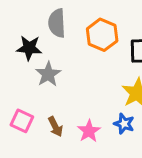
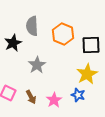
black star: (29, 48) -> (13, 43), turned -30
gray star: (48, 74) -> (37, 65), moved

